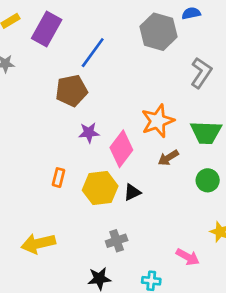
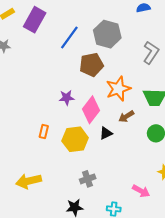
gray hexagon: (159, 32) -> (107, 34), moved
brown pentagon: (71, 91) -> (91, 65), moved
black triangle: (132, 192) -> (106, 133), moved

